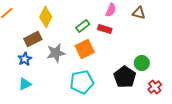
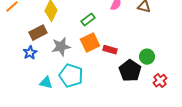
red rectangle: (105, 29) -> (110, 50), moved
cyan pentagon: (82, 82) -> (71, 76), moved, turned 30
cyan triangle: (25, 84) -> (46, 83), moved, turned 40

